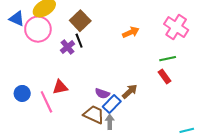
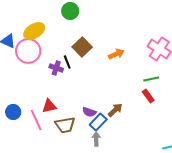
brown square: (80, 21) -> (82, 47), moved
purple cross: (68, 47) -> (56, 68), turned -32
brown trapezoid: (94, 115) -> (65, 125), moved, turned 145

